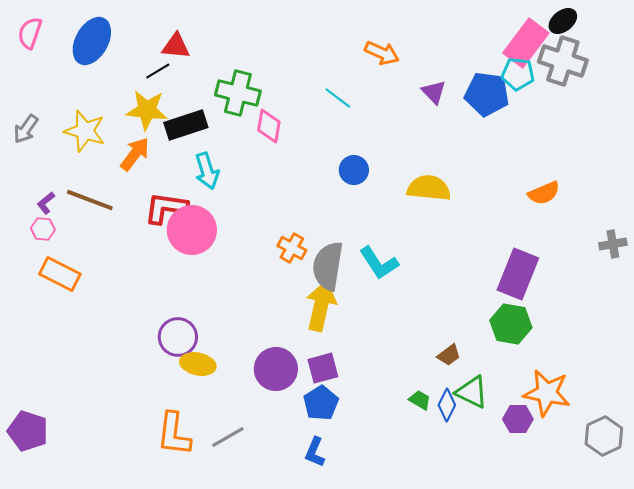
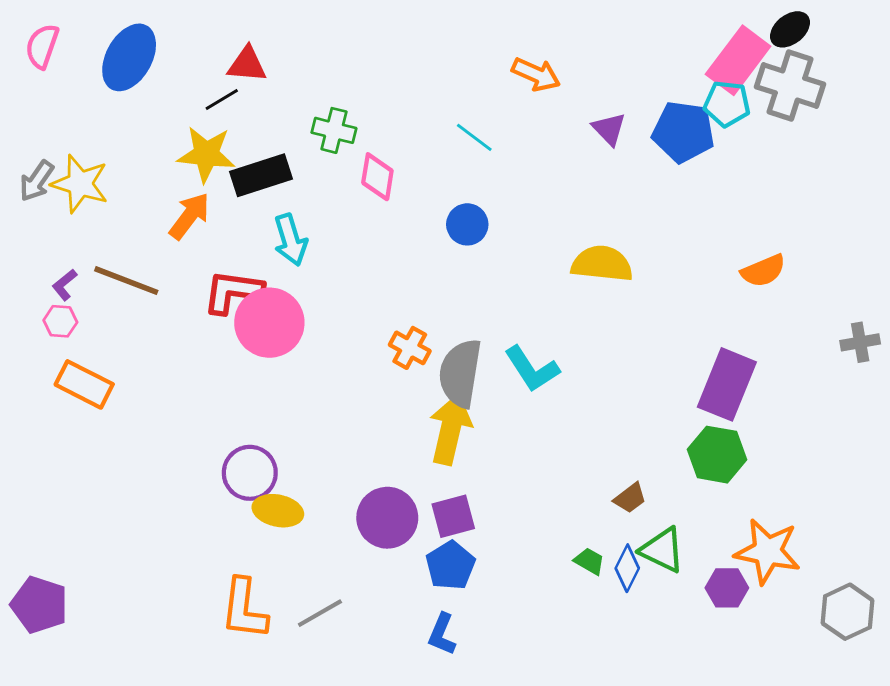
green cross: (238, 93) -> (334, 130), size x0.7
yellow star: (85, 131) -> (80, 184), moved
blue circle: (354, 170) -> (467, 224), moved

